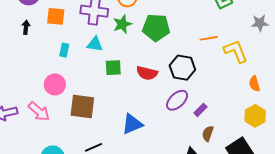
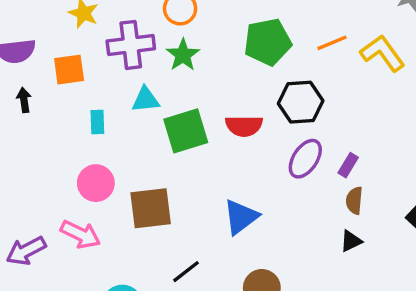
green pentagon: (156, 28) -> (268, 42), moved
green square: (113, 68) -> (186, 131), size x1.5
brown semicircle: (208, 134) -> (354, 201), moved

